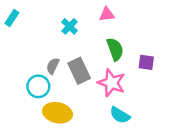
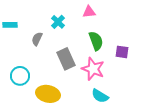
cyan rectangle: (12, 18) -> (10, 25), moved, turned 56
gray semicircle: (53, 66) -> (37, 39), moved
cyan circle: (38, 86) -> (20, 76), moved

